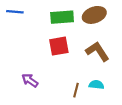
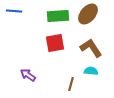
brown ellipse: (94, 15) -> (88, 14), turned -30
cyan semicircle: (96, 85) -> (91, 71), moved

